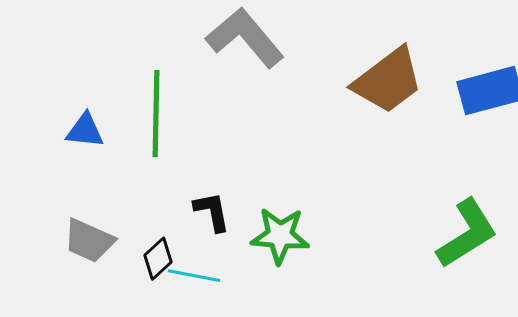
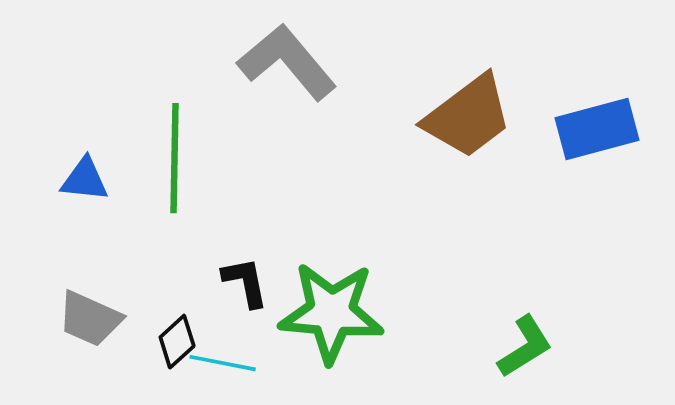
green L-shape: (467, 234) -> (525, 347), moved, size x0.7
green star: (280, 236) -> (331, 312), size x1.4

